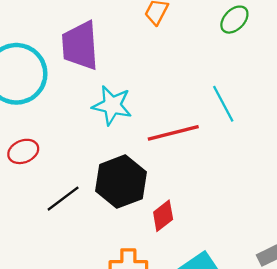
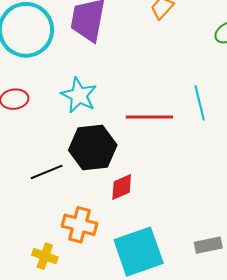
cyan star: (112, 105) -> (79, 95), moved
black line: (63, 199) -> (47, 172), moved

